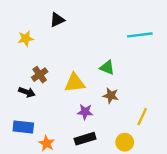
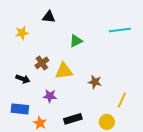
black triangle: (57, 20) -> (49, 17), turned 32
green triangle: (107, 68) -> (76, 41), moved, turned -48
brown cross: (40, 75) -> (42, 63), moved
purple star: (85, 112) -> (50, 96), moved

